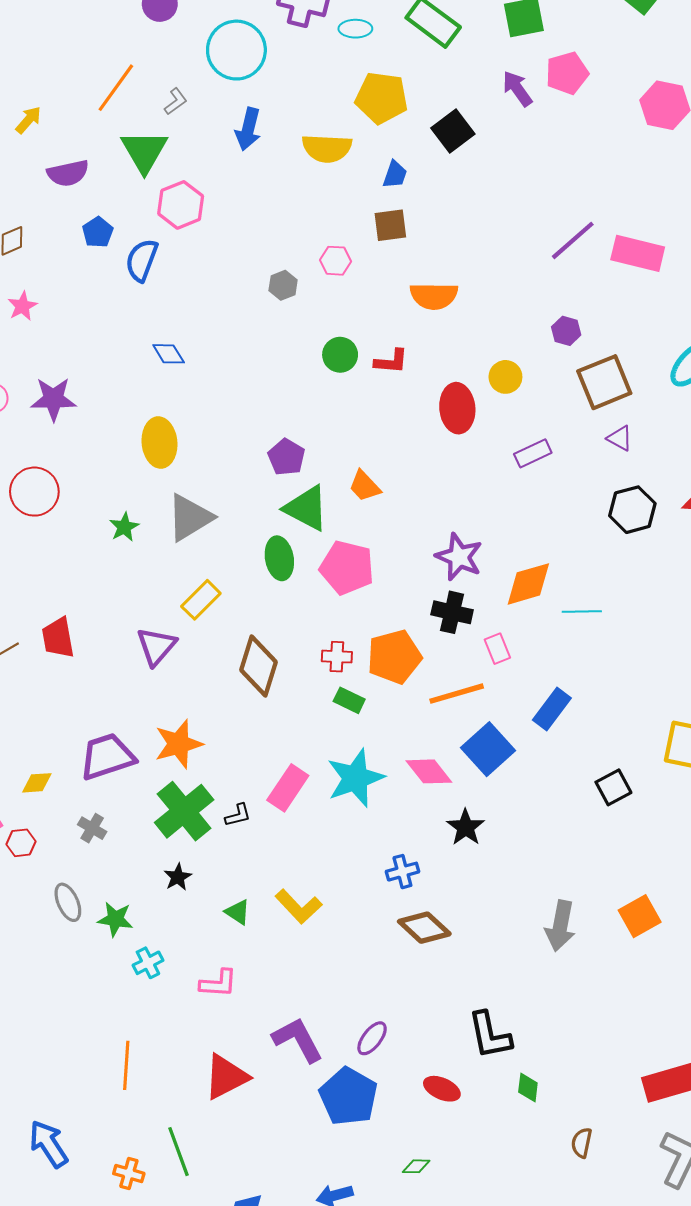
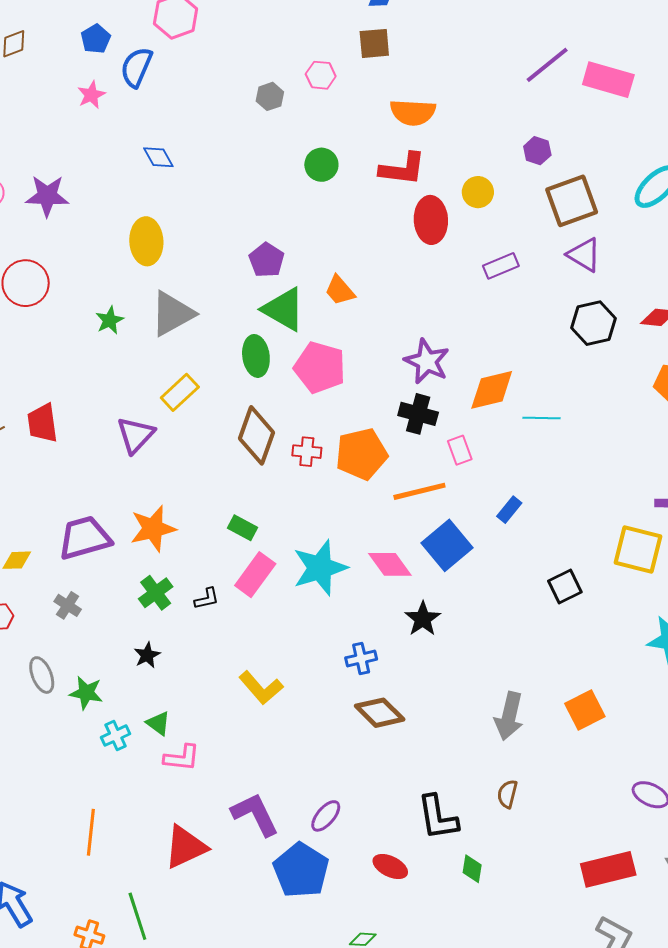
pink star: (22, 306) -> (91, 95), moved
red L-shape: (391, 361) -> (403, 169), moved, size x1.4
purple triangle: (620, 438) -> (584, 255), size x1.4
brown diamond: (258, 666) -> (257, 435), moved
green rectangle: (349, 700) -> (243, 528), moved
blue rectangle: (552, 709) -> (509, 510), size x0.7
green cross: (184, 811) -> (156, 593), size x0.6
green triangle: (238, 912) -> (158, 723), moved
brown semicircle: (582, 1143) -> (507, 794), moved

